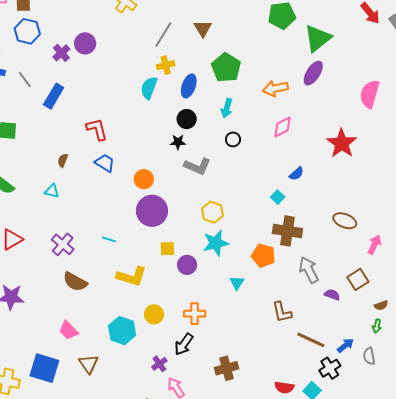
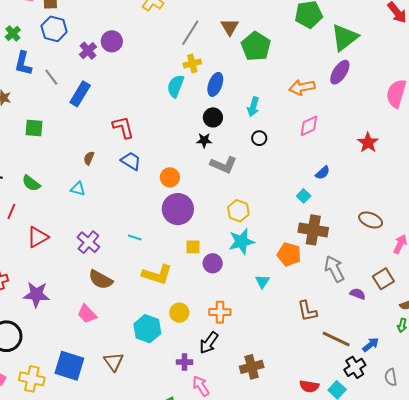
green pentagon: (226, 68) -> (256, 46), moved
red star: (342, 143) -> (368, 143), size x0.7
pink trapezoid: (68, 330) -> (87, 314), moved
gray semicircle: (369, 356) -> (391, 377), moved
purple cross: (159, 364) -> (184, 362), turned 35

